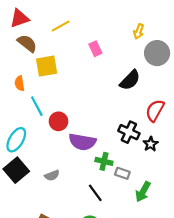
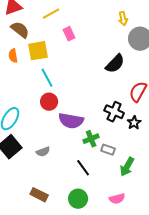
yellow arrow: (139, 31) -> (123, 19), turned -32
pink rectangle: (95, 49) -> (69, 34), moved
orange semicircle: (20, 83) -> (13, 56), moved
cyan line: (37, 106) -> (47, 78), moved
green cross: (104, 161) -> (91, 139), turned -35

